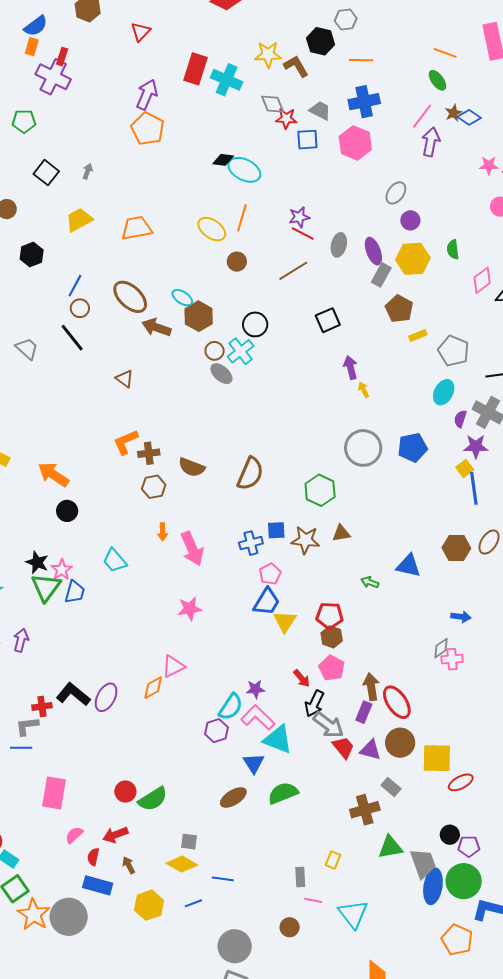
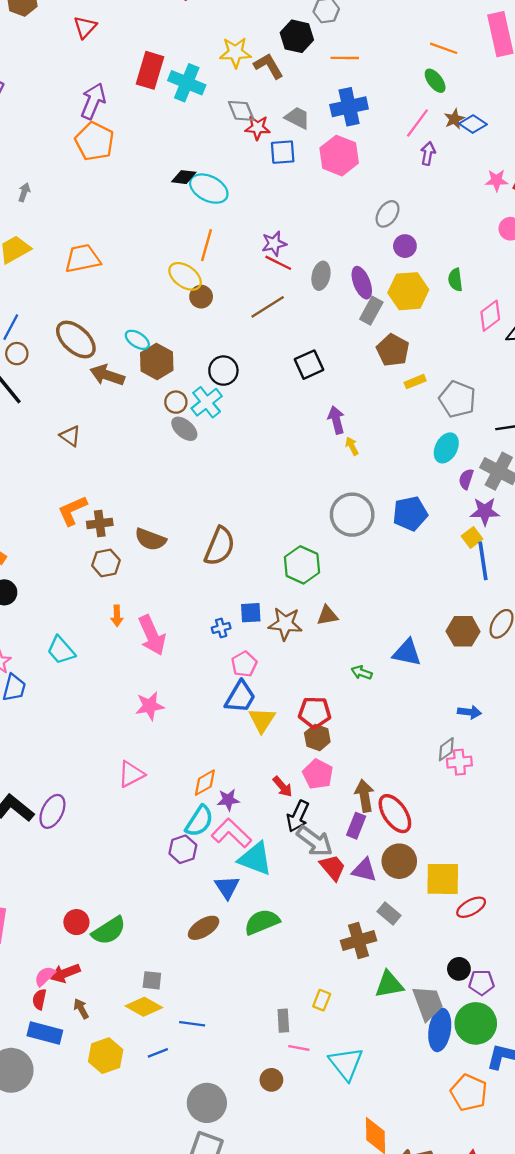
purple arrow: (431, 142) -> (428, 153), size x0.7
yellow ellipse: (212, 229) -> (185, 276), moved
blue cross: (251, 543) -> (221, 628), size x0.7
orange diamond: (153, 688) -> (205, 783), moved
pink semicircle: (74, 835) -> (45, 976), moved

